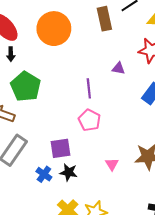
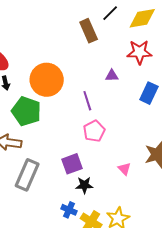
orange circle: (54, 29) -> (47, 80), moved
pink pentagon: (89, 120) -> (94, 131), turned 30
blue cross: (44, 174) -> (69, 210), moved

